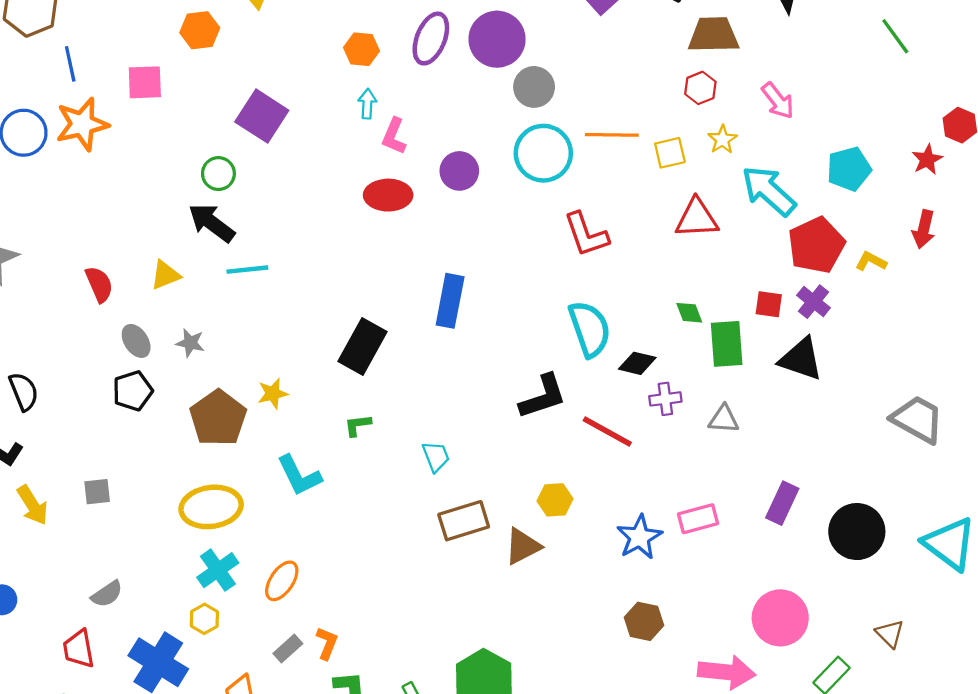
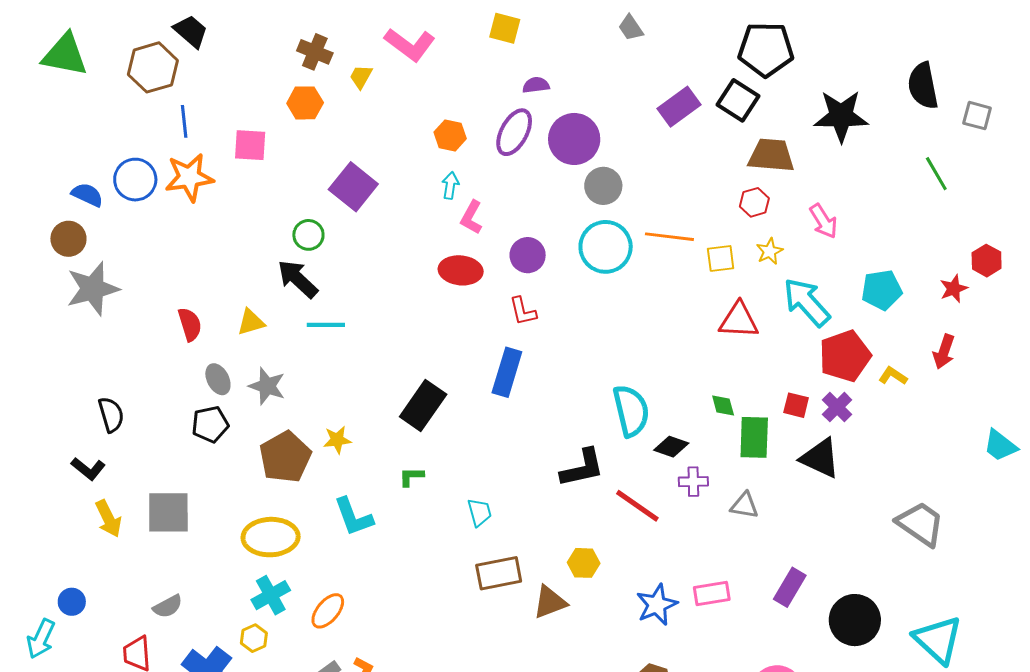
red L-shape: (586, 234) -> (523, 311), moved, size x0.7
gray star: (190, 343) -> (267, 386), size x1.4
gray square: (97, 492) -> (168, 512), size x1.8

